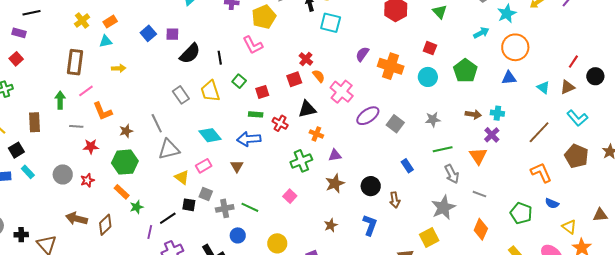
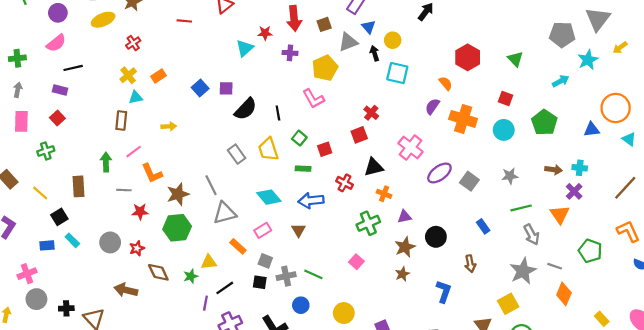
cyan triangle: (106, 41) -> (136, 97), moved
orange circle: (515, 47) -> (616, 108), moved
brown rectangle: (75, 62) -> (121, 120), size x0.7
orange semicircle: (319, 76) -> (446, 83), moved
green rectangle: (256, 114) -> (303, 169), moved
brown star: (126, 131) -> (178, 194), size x1.5
yellow triangle: (182, 177) -> (209, 262), moved, turned -42
black circle: (371, 186) -> (436, 237), moved
orange rectangle: (122, 192) -> (238, 246), moved
gray line: (479, 194) -> (555, 266), moved
black square: (189, 205) -> (260, 282), moved
green pentagon: (521, 213) -> (590, 251), moved
brown diamond: (105, 225) -> (158, 272), moved, turned -70
brown star: (331, 225) -> (402, 274), moved

